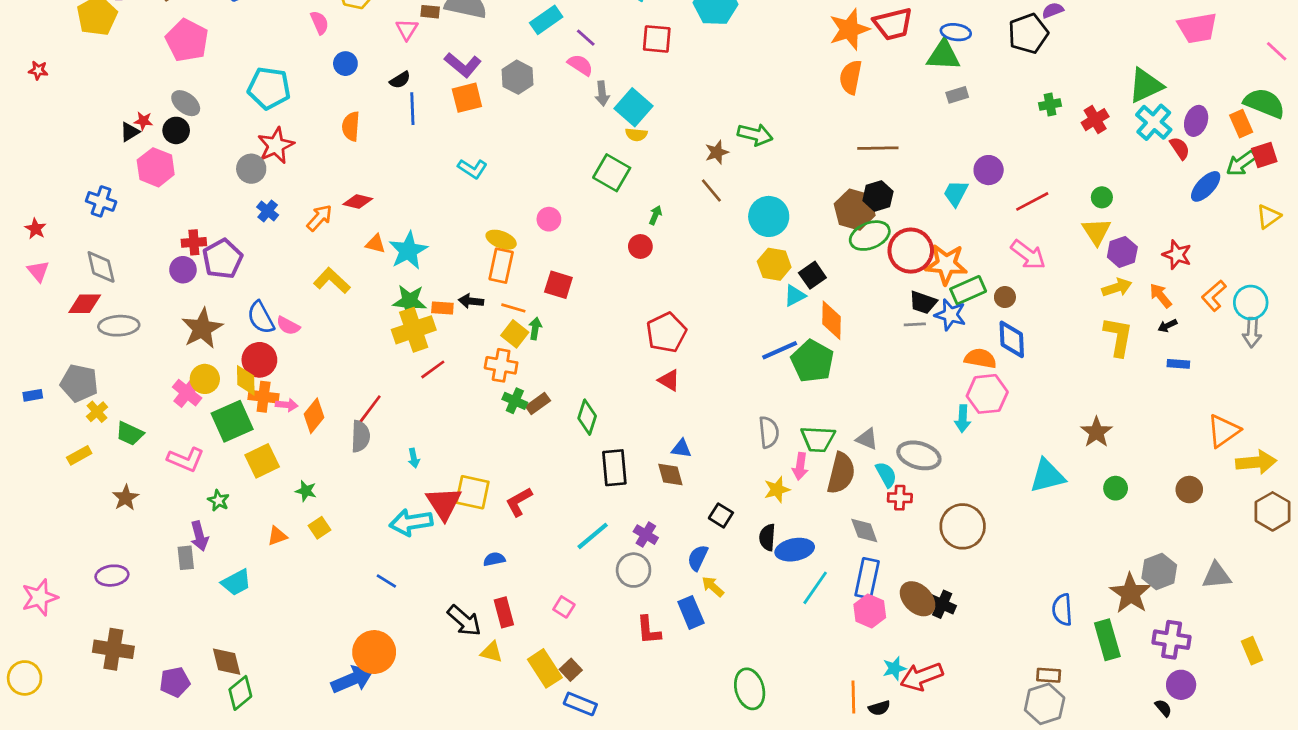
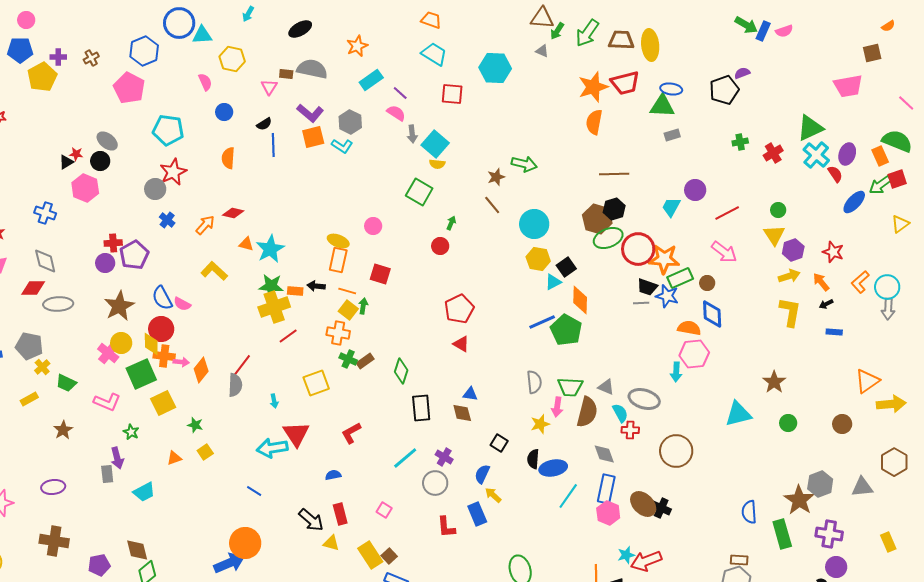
pink pentagon: (187, 40) -> (129, 88), moved
cyan L-shape: (472, 169) -> (342, 146), moved
yellow square: (472, 492) -> (316, 383), moved, turned -32
brown hexagon: (1273, 511) -> (894, 462), moved

